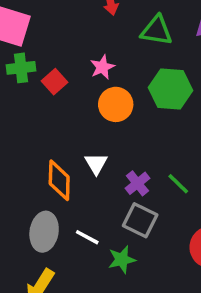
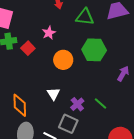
pink star: (102, 67) -> (49, 33), moved
orange diamond: (59, 180) -> (20, 105), moved
gray square: (140, 220) -> (68, 124), moved

